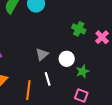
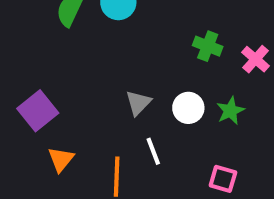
green star: (83, 71) -> (230, 111), moved

